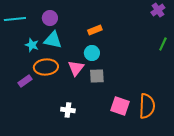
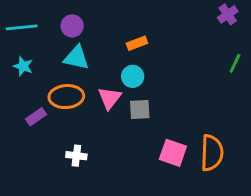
cyan star: (32, 45) -> (23, 66), moved
white cross: (68, 110) -> (76, 156), moved

